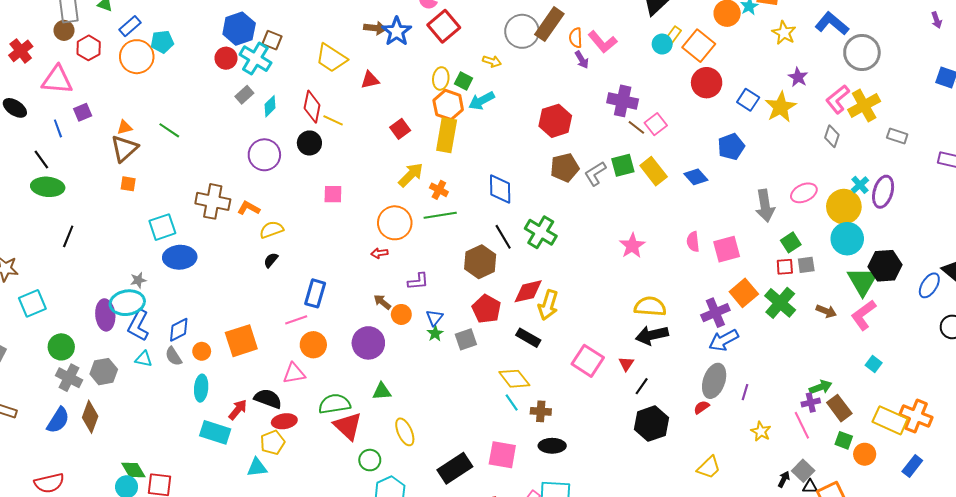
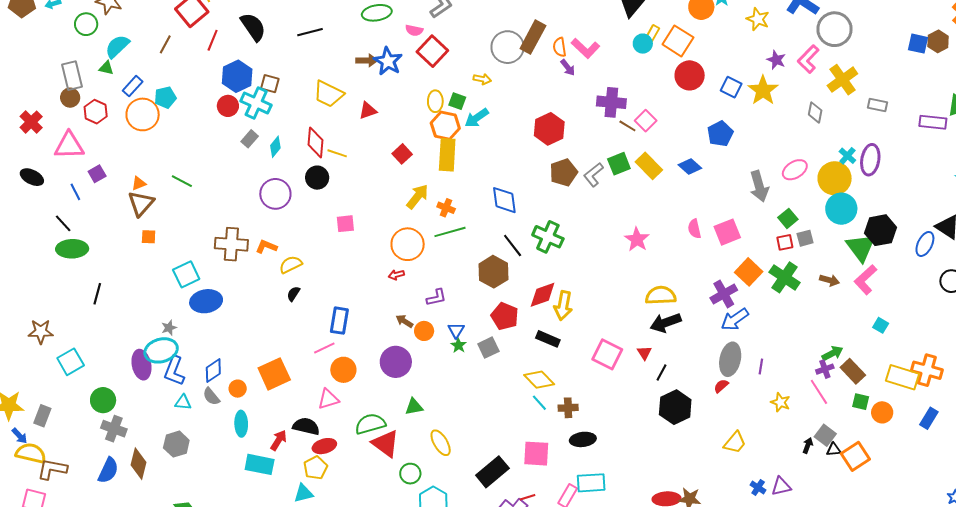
pink L-shape: (838, 99) -> (808, 59), moved
gray hexagon: (104, 372) -> (176, 444), moved

